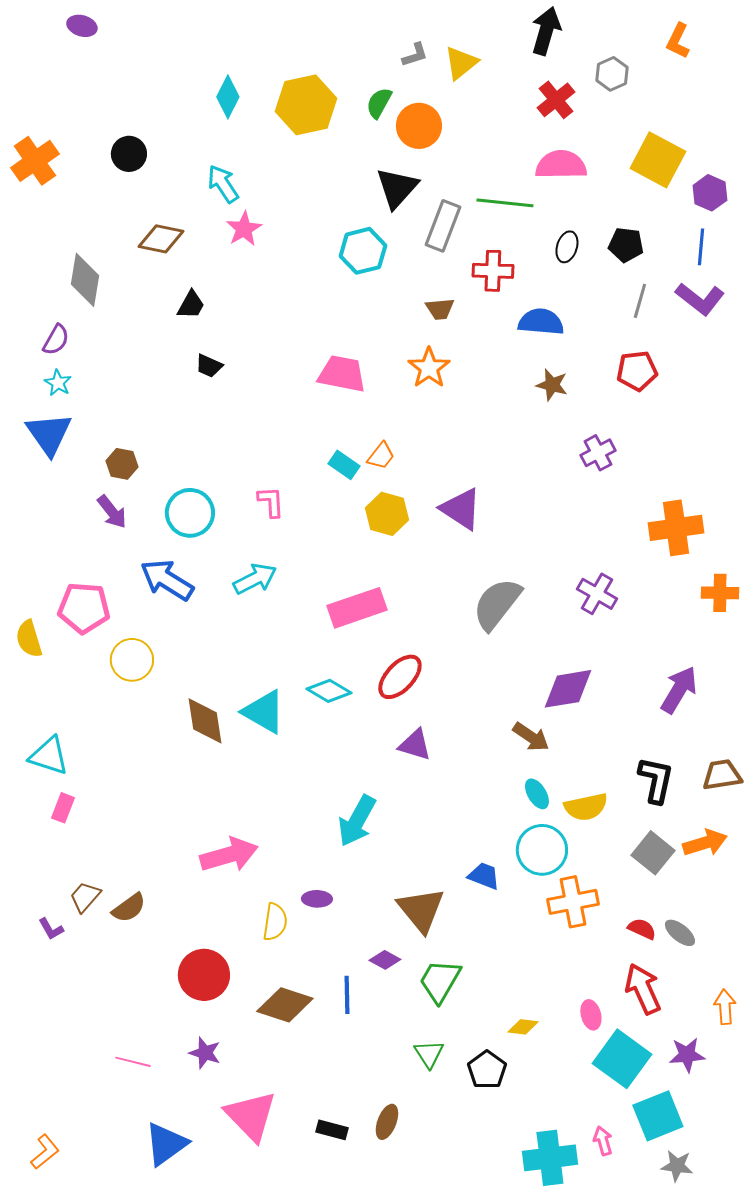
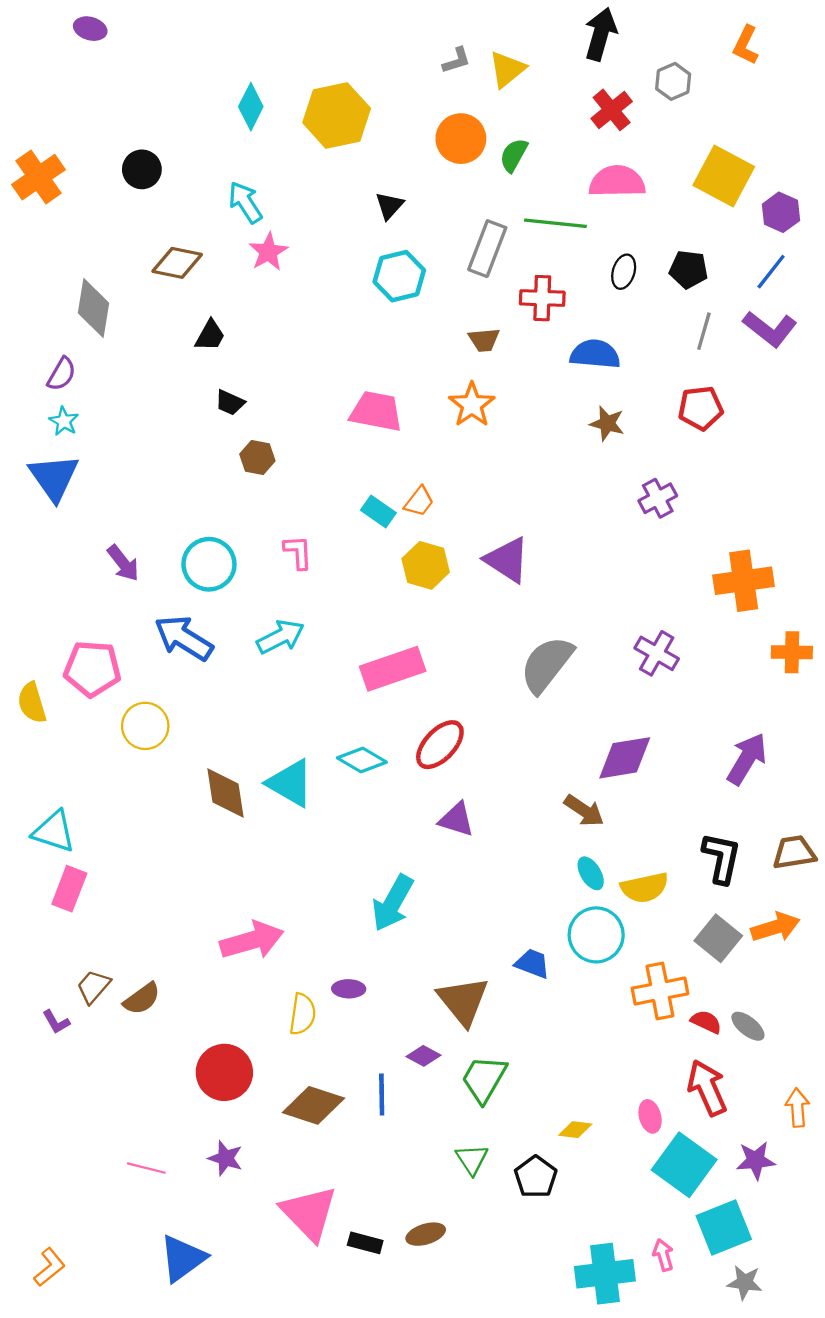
green semicircle: (379, 103) -> (514, 155), moved
black triangle: (397, 188) -> (389, 206), moved, size x0.6
blue line: (701, 247) -> (771, 272), turned 33
brown hexagon: (122, 464) -> (257, 458), moved
pink rectangle: (63, 808) -> (69, 889), size x1.4
orange cross: (573, 902) -> (660, 991), moved
pink triangle: (251, 1116) -> (309, 1213), moved
brown ellipse: (387, 1122) -> (426, 1234), turned 52

